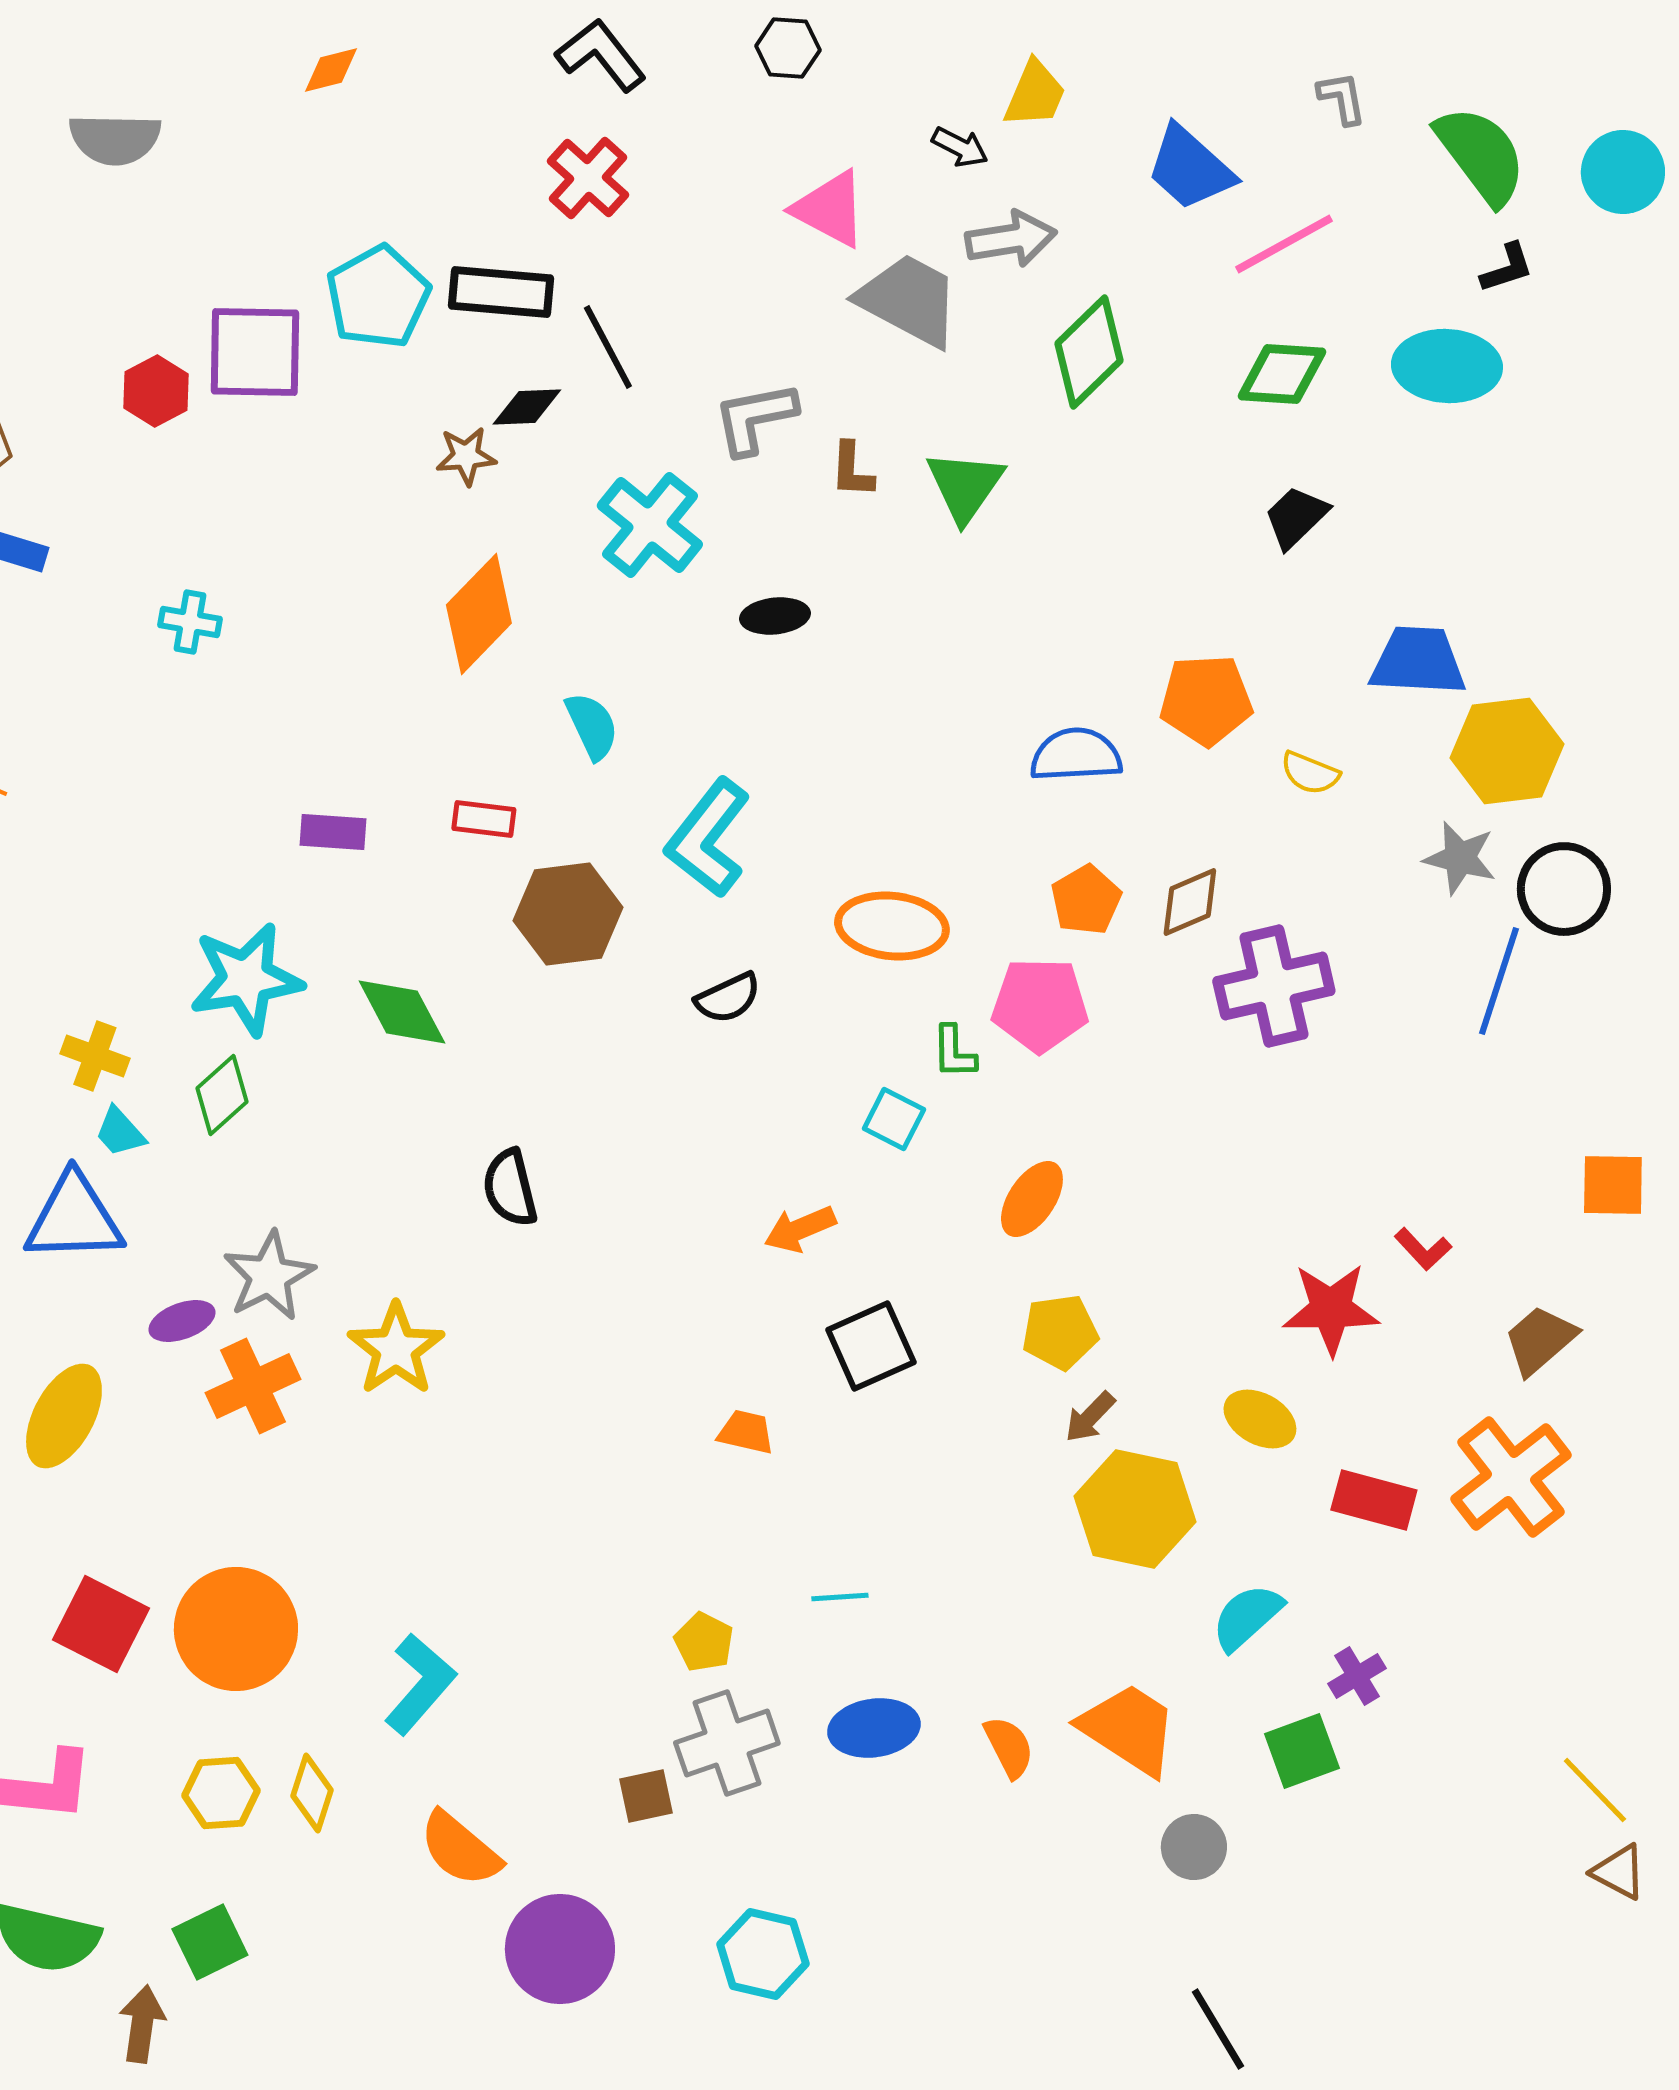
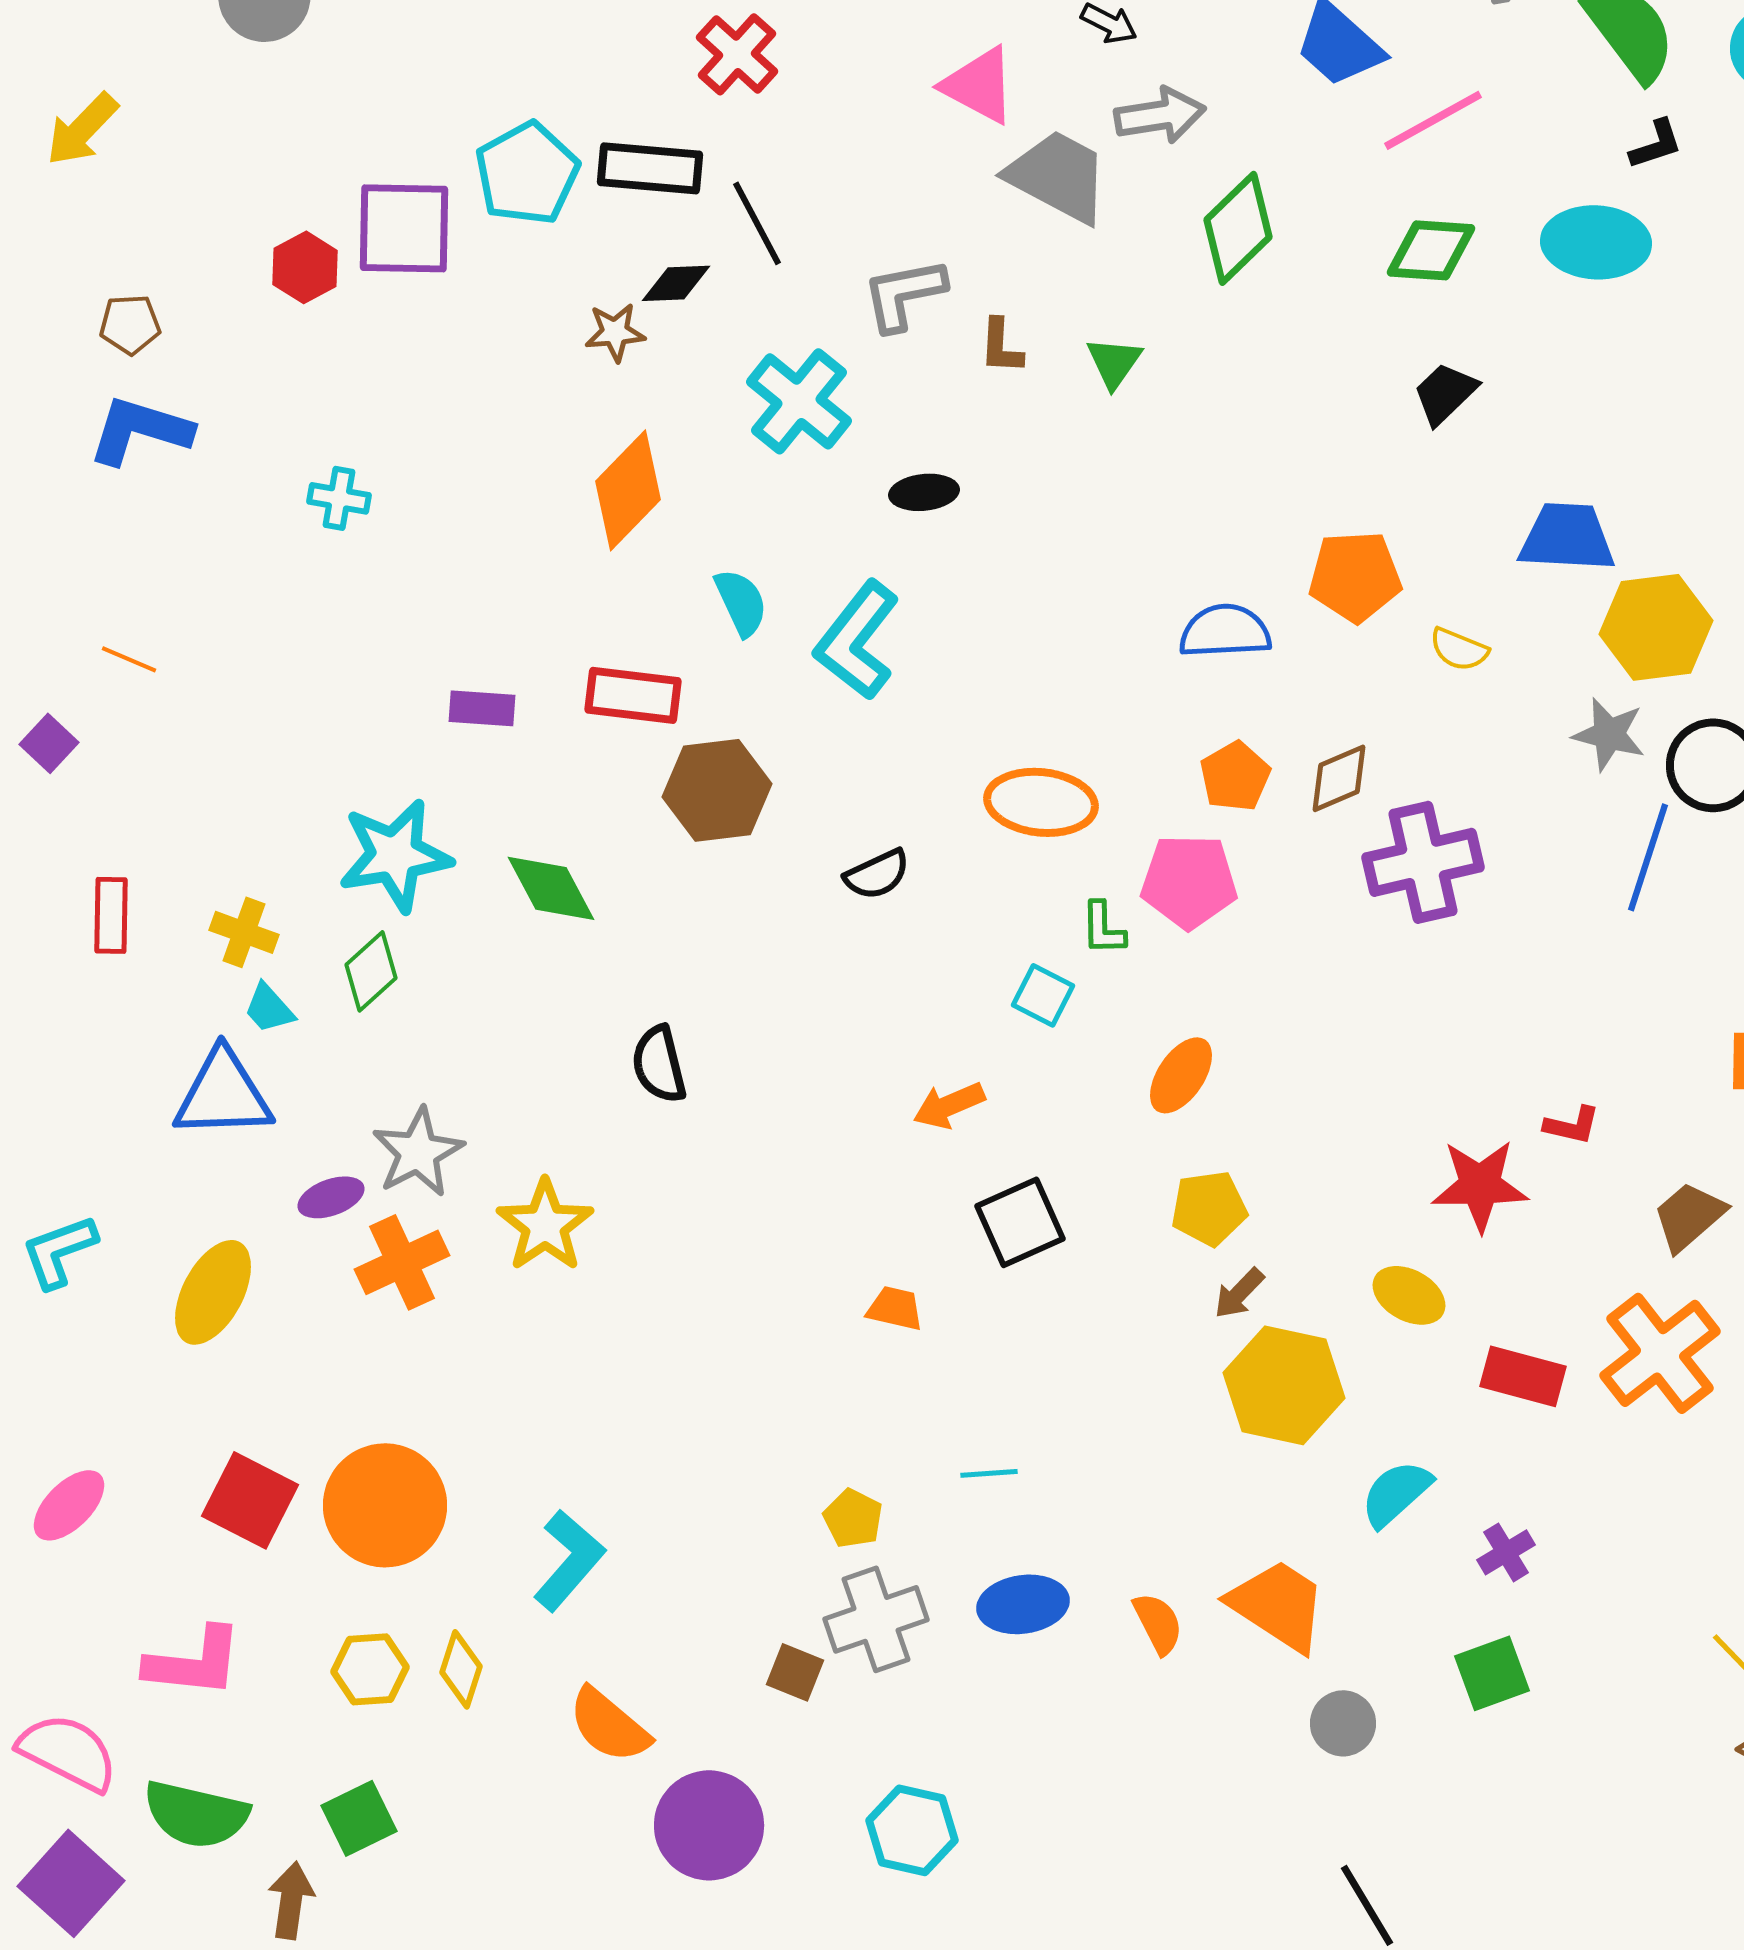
green triangle: (965, 486) -> (1114, 362), size x0.7
red rectangle: (484, 819) -> (633, 695), size x1.5
cyan L-shape: (708, 838) -> (857, 640), moved
red L-shape: (1423, 1249) -> (1572, 1125), turned -34
green square: (1302, 1751) -> (1492, 1673), moved
brown square: (646, 1796) -> (795, 1672), turned 34

